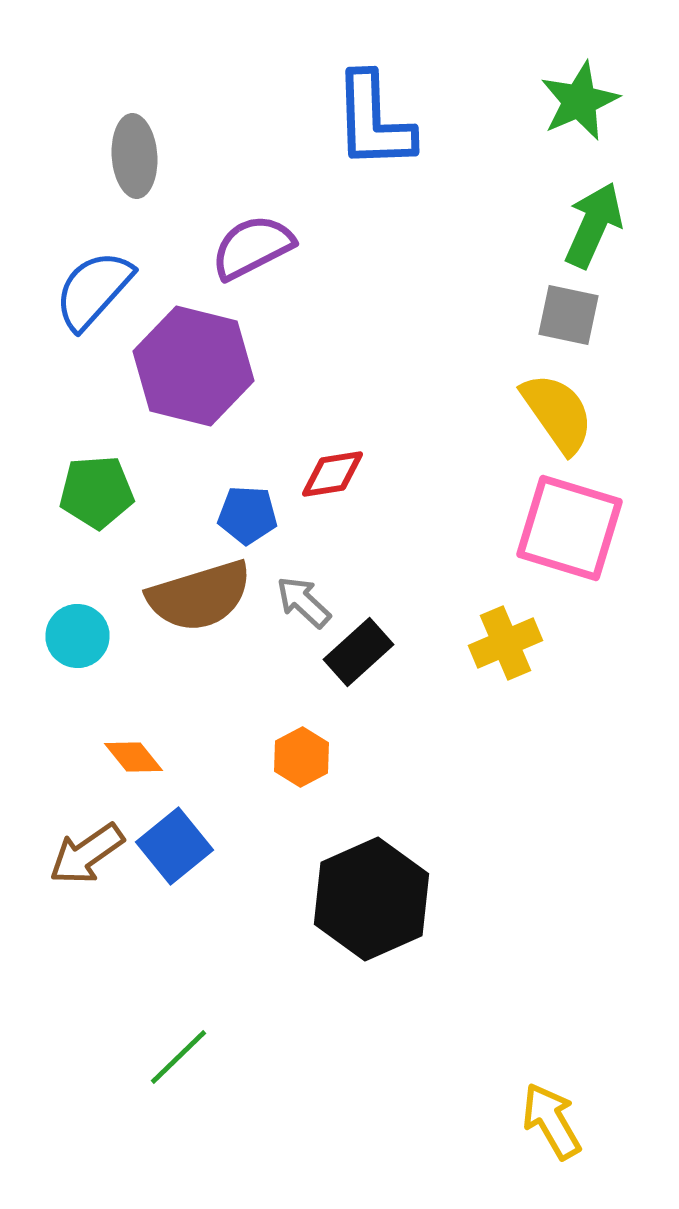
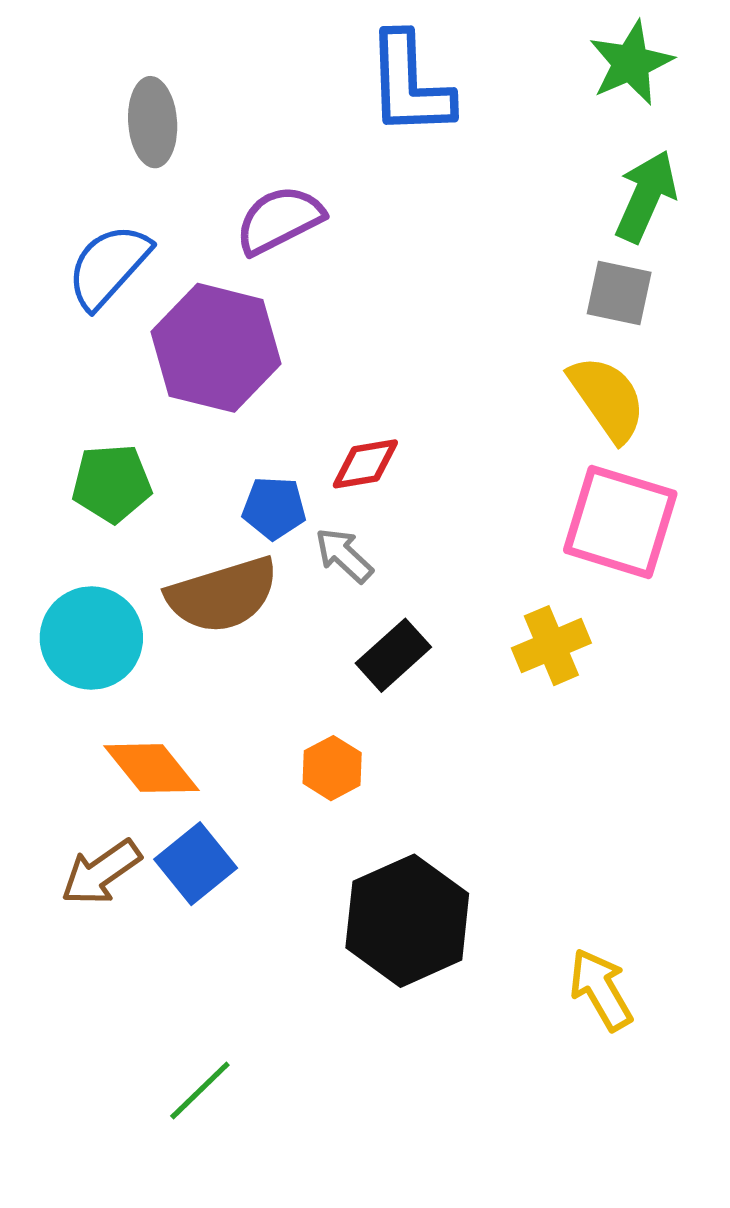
gray arrow: (304, 602) -> (344, 555), moved
cyan circle: (78, 636) -> (91, 638), size x1.5
orange diamond: (134, 757) -> (152, 768), size x1.5
yellow arrow: (552, 1121) -> (601, 989), moved

